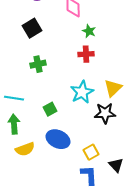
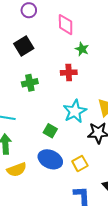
red cross: (86, 54) -> (69, 73), moved
green square: (50, 109) -> (50, 131), moved, turned -32
yellow square: (91, 152) -> (80, 163), moved

